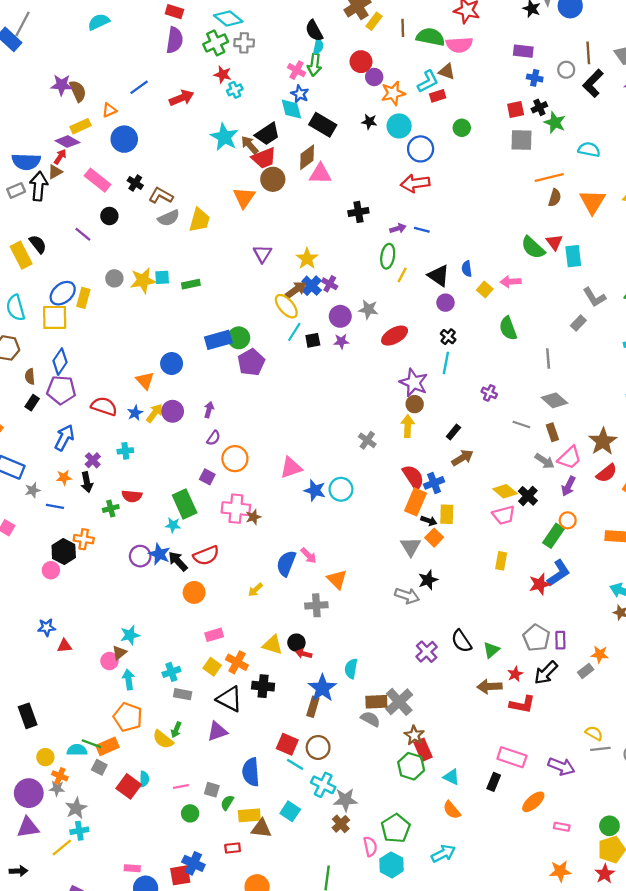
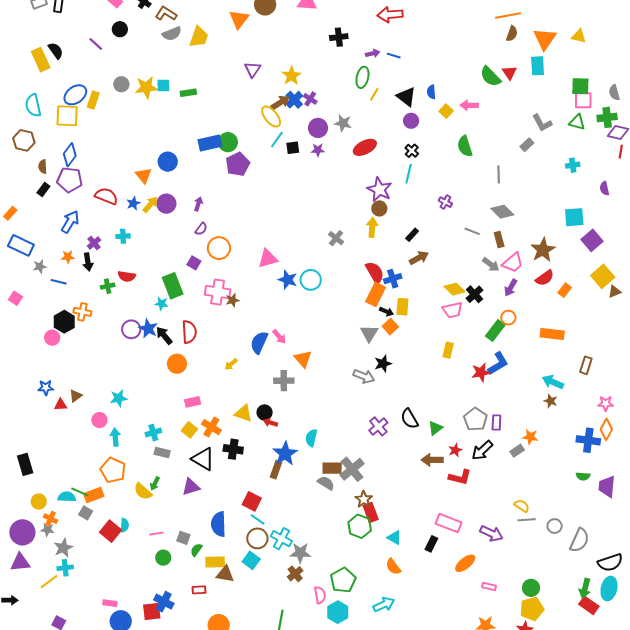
cyan rectangle: (573, 256) -> (538, 66), moved
red semicircle: (206, 555) -> (189, 332), turned -75
brown triangle: (119, 653) -> (76, 396), moved
brown circle: (318, 747) -> (257, 538), moved

